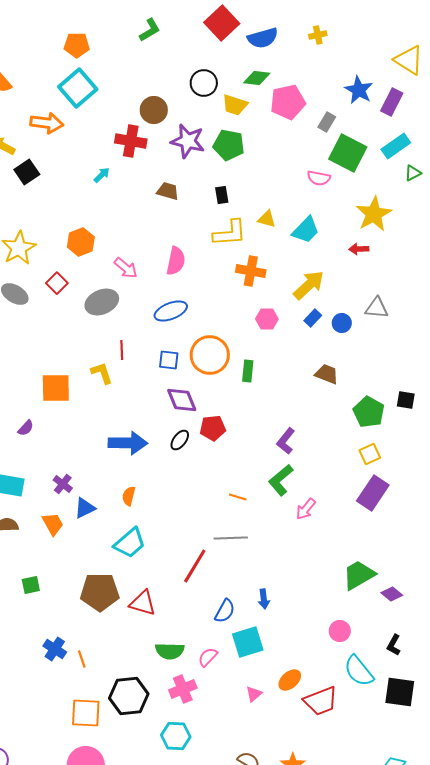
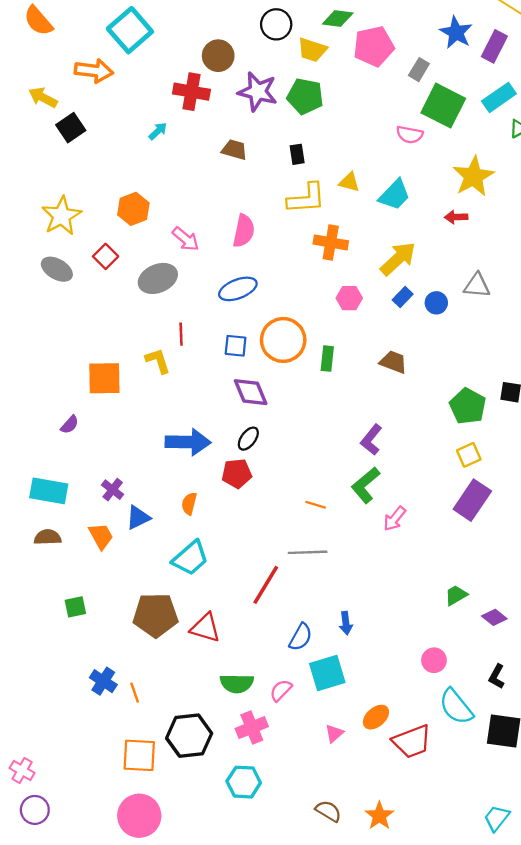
brown trapezoid: (327, 374) -> (393, 362), moved
red pentagon: (213, 428) -> (237, 473), moved
green trapezoid: (359, 575) -> (456, 595), size x0.6

